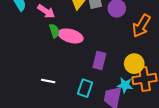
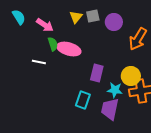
white line: (48, 81) -> (39, 62), moved
cyan star: (125, 85) -> (115, 90), moved

